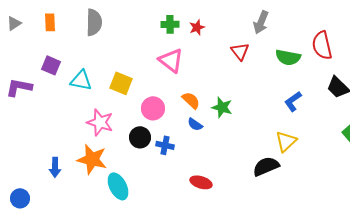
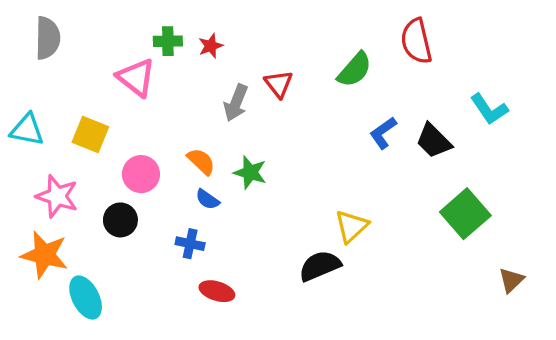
gray arrow: (261, 22) -> (236, 103), moved
red semicircle: (322, 45) -> (416, 41), moved
green semicircle: (288, 57) -> (355, 70), moved, turned -60
pink triangle: (171, 60) -> (136, 78), moved
blue L-shape: (293, 101) -> (383, 133), moved
blue cross: (165, 145) -> (190, 244), moved

